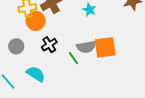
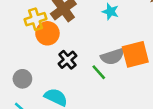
gray circle: (16, 46) -> (22, 79), moved

